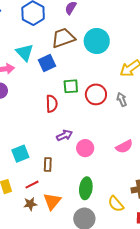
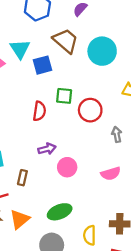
brown trapezoid: (63, 38) -> (66, 41), turned 50
gray arrow: (122, 99) -> (117, 134), moved
green ellipse: (86, 188) -> (60, 212), turned 50
yellow semicircle: (116, 204) -> (90, 235), turned 30

